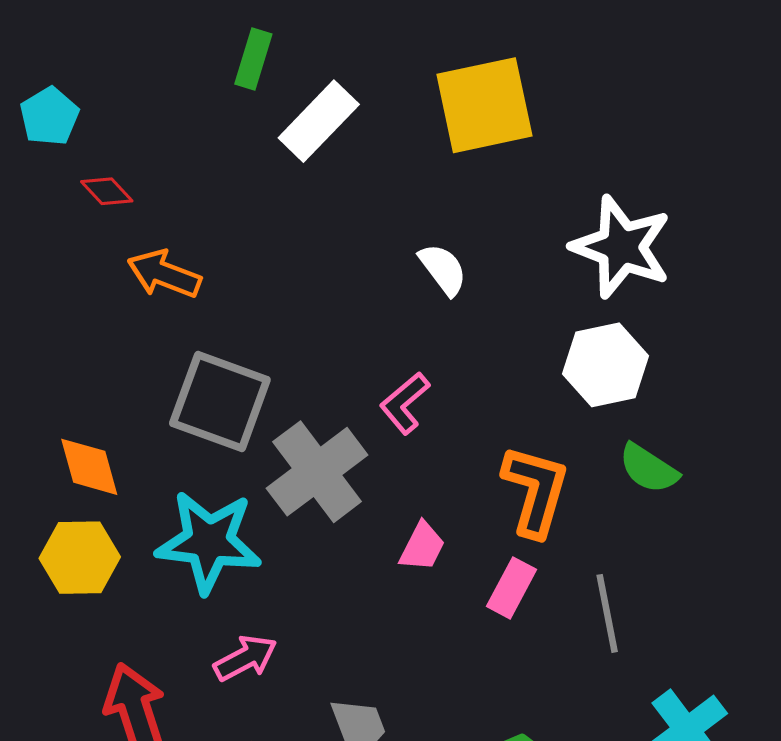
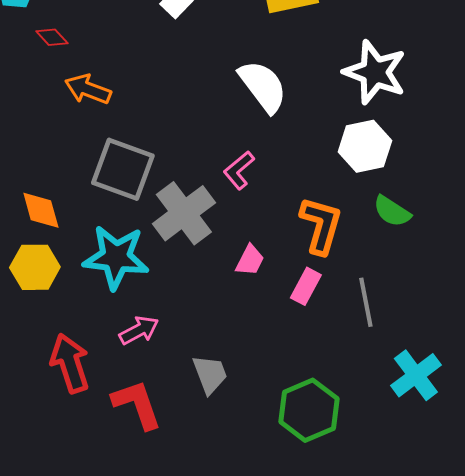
white semicircle: (443, 269) -> (263, 86), size x1.6

